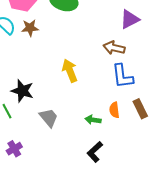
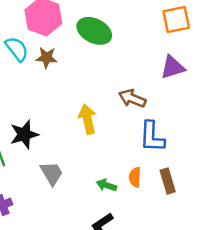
brown arrow: (114, 48) -> (132, 98), moved
black star: (22, 91) -> (24, 134), turned 30

